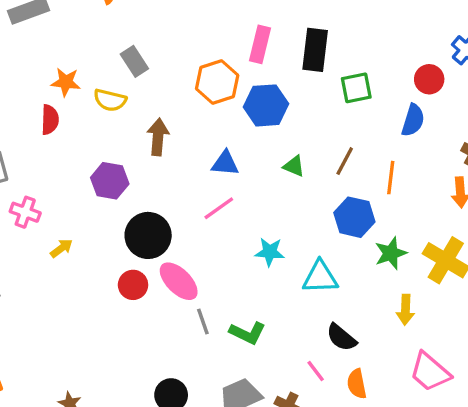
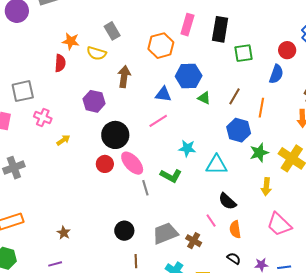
blue hexagon: (266, 105) -> (189, 76), moved
green L-shape: (248, 333) -> (171, 176), moved

